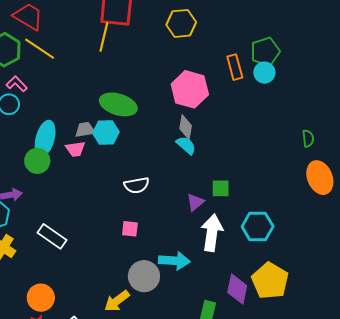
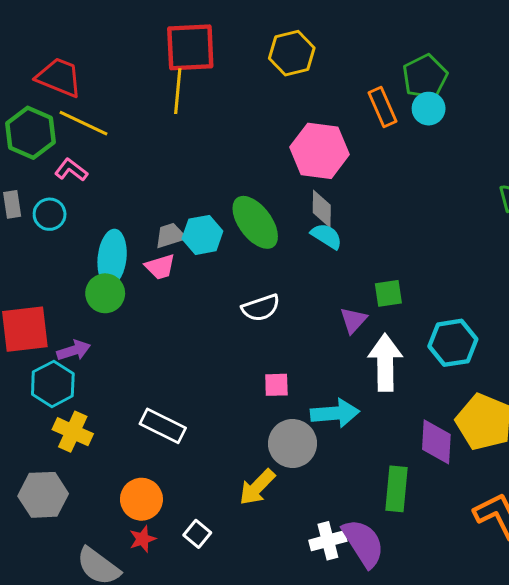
pink L-shape: (17, 84) -> (71, 170), moved
green ellipse: (118, 104) -> (255, 222), moved, turned 45
pink square: (130, 229) -> (276, 385), moved
white rectangle: (52, 236) -> (163, 426), moved

